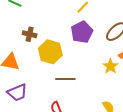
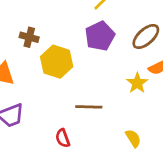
brown line: (65, 79) -> (89, 107), moved

